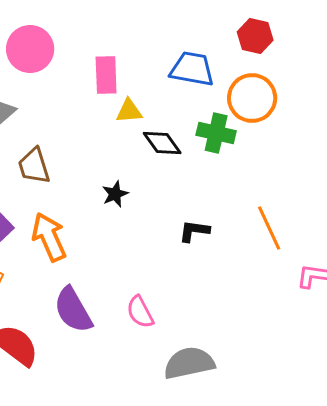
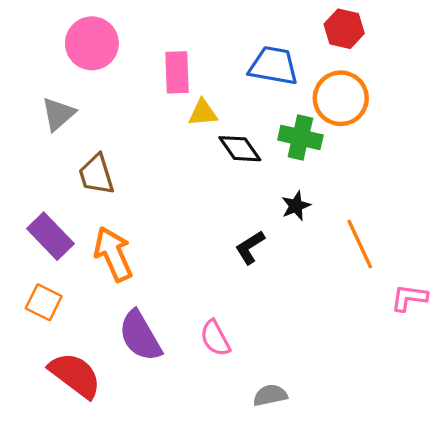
black star: (115, 194) -> (296, 206), moved
black L-shape: (194, 231) -> (250, 247), moved, turned -40
gray semicircle: (189, 363) -> (270, 395), size x0.6

